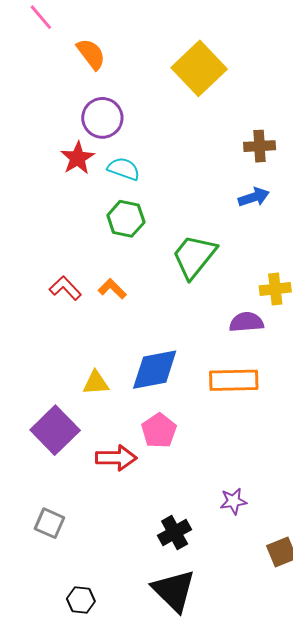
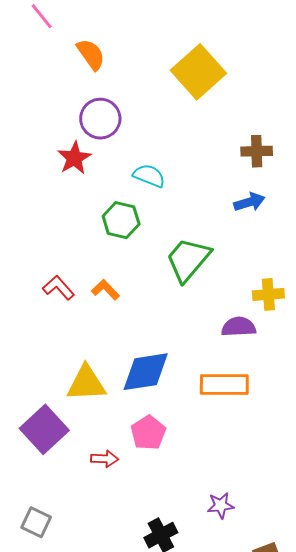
cyan semicircle: (124, 169) -> (149, 176), moved
yellow triangle: (96, 383) -> (86, 383), size x1.5
red arrow: (116, 458) -> (105, 459), size x0.7

